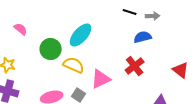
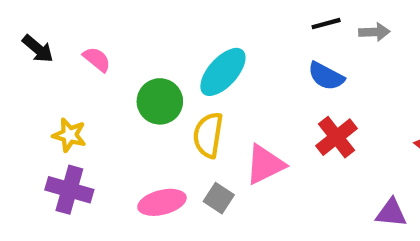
black line: (130, 12) -> (326, 24), turned -32
blue semicircle: (143, 37) -> (326, 76), moved, turned -138
yellow semicircle: (74, 65) -> (208, 135), turned -105

